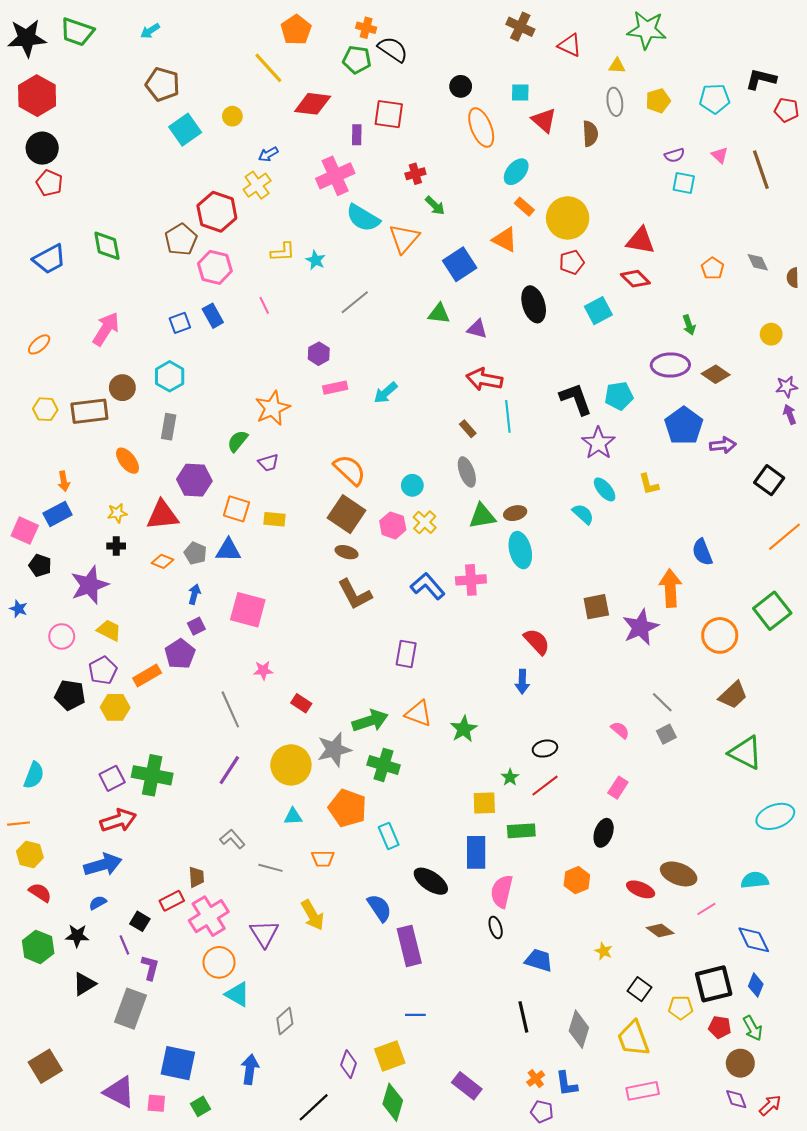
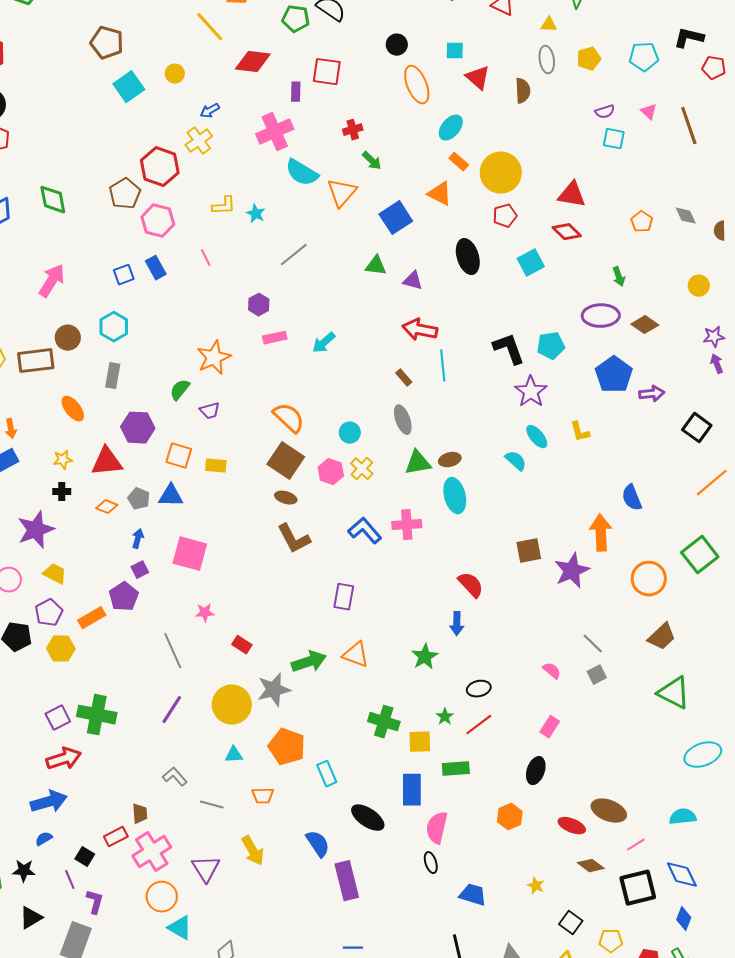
green star: (464, 729) -> (425, 657), moved
green cross: (384, 765) -> (384, 722), moved
black square: (714, 984) -> (638, 888), moved

